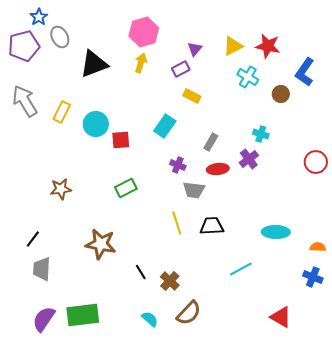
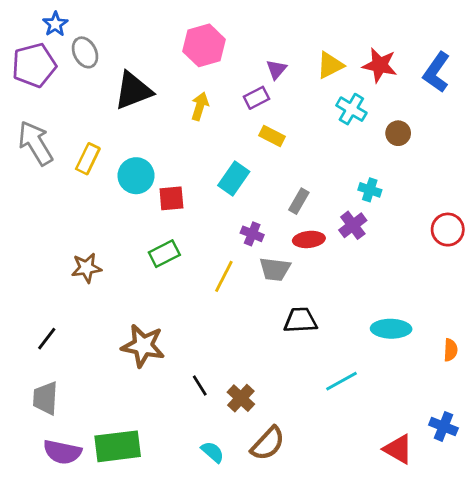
yellow arrow: (141, 63) -> (200, 106), moved
blue L-shape: (305, 72) -> (436, 72), moved
green rectangle: (126, 188) -> (164, 254), moved
yellow line: (177, 223) -> (224, 276), moved, turned 45
orange semicircle: (318, 247) -> (451, 350), turned 91
gray trapezoid: (42, 269) -> (45, 398), moved
blue cross: (313, 277) -> (443, 426), moved
purple semicircle: (44, 319) -> (62, 452), turned -112

